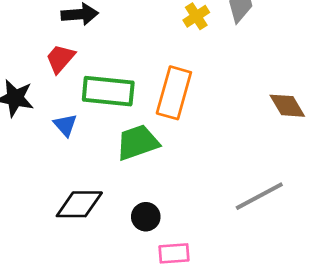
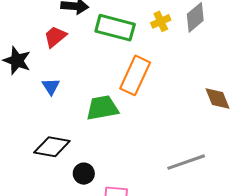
green rectangle: (108, 91) -> (115, 28), moved
black circle: (146, 217) -> (84, 174), moved

